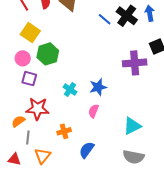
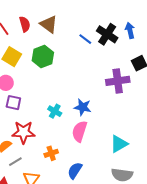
green hexagon: (48, 54) -> (43, 57), moved
blue star: (98, 87) -> (83, 107), turned 30
pink semicircle: (94, 111) -> (79, 131), size x1.5
gray line: (28, 138) -> (15, 162), turned 56

